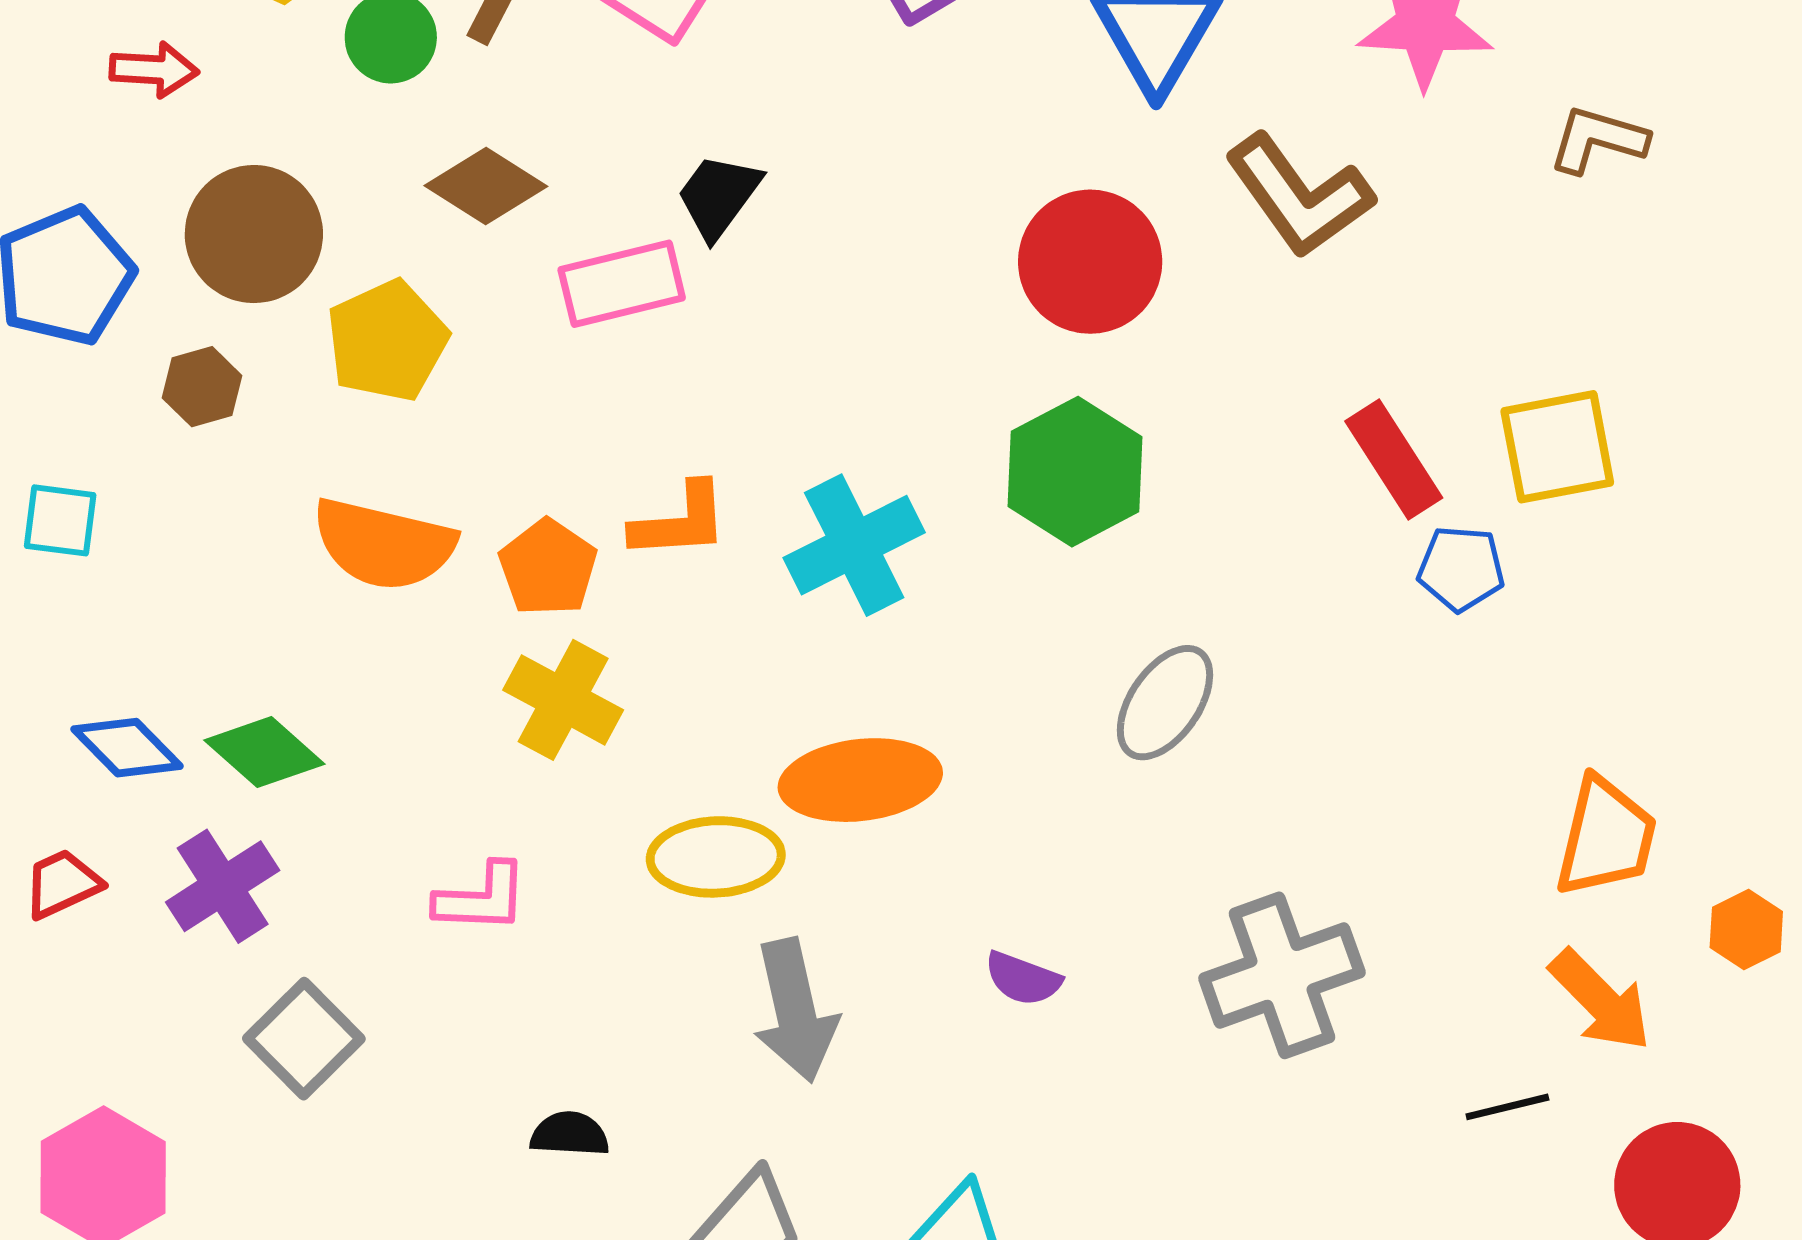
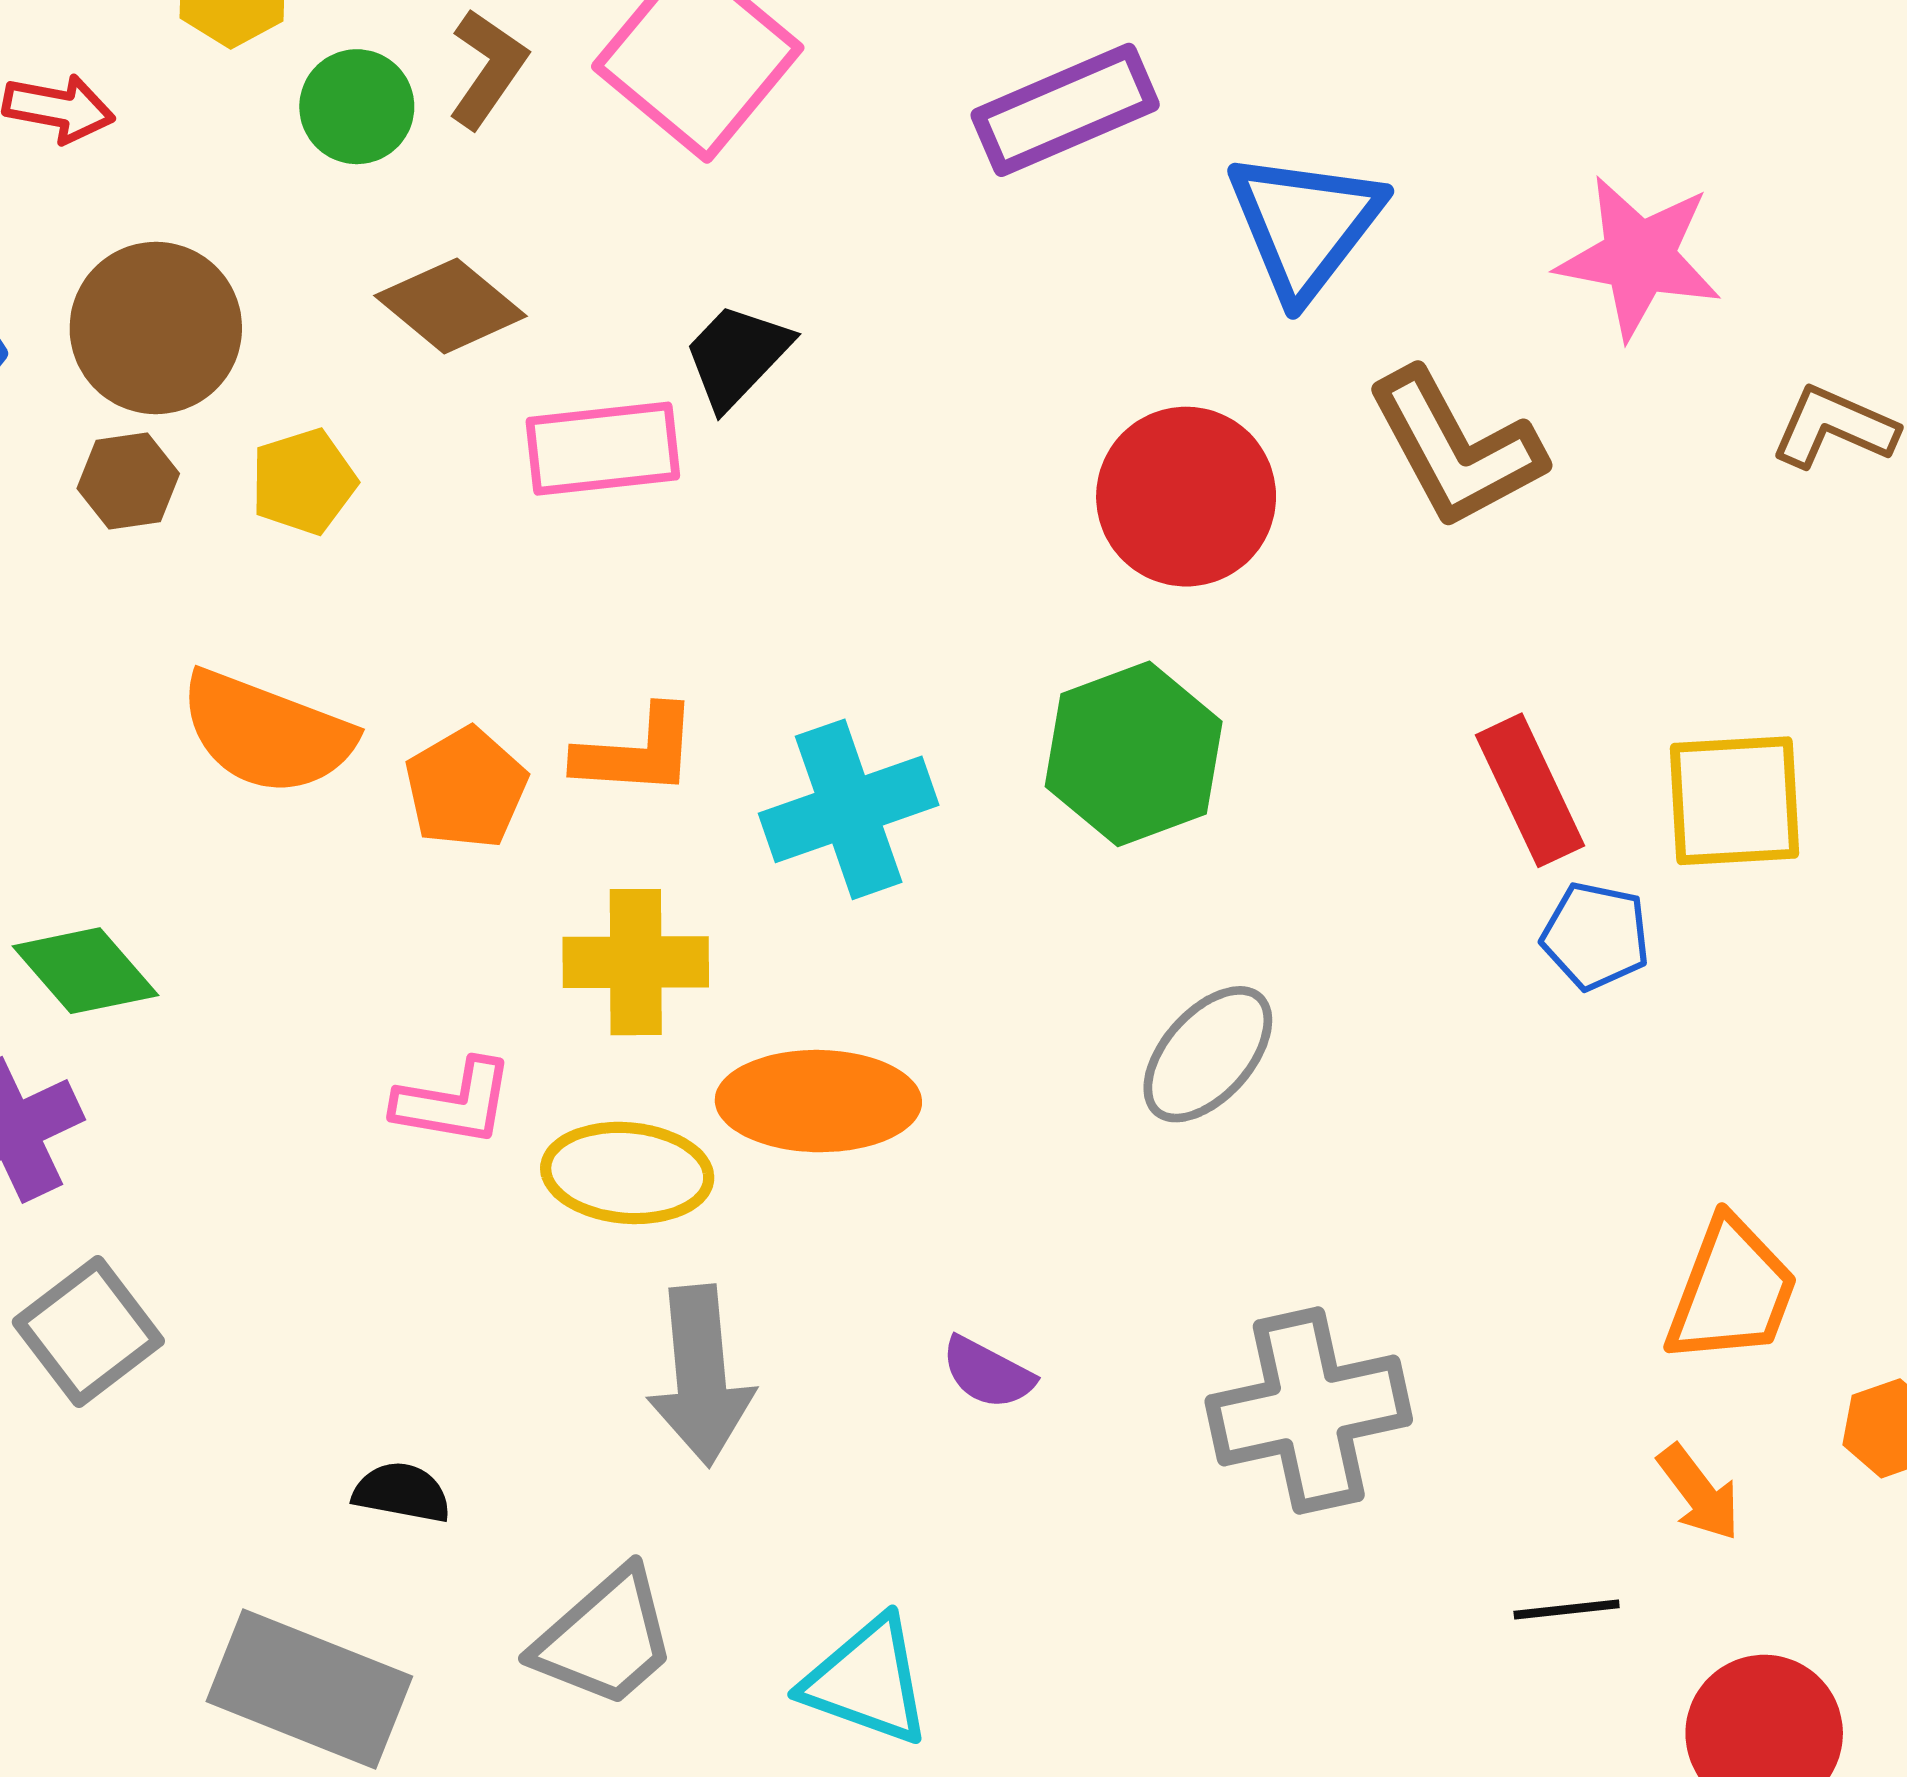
yellow pentagon: (387, 341) -> (303, 482), size x0.7
brown hexagon: (202, 387) -> (128, 481), moved
yellow cross: (563, 700) -> (636, 962), moved, turned -36
pink L-shape: (481, 898) -> (454, 1102), moved
orange arrow: (1600, 1000) -> (1699, 1493), size x0.7

